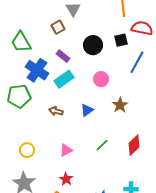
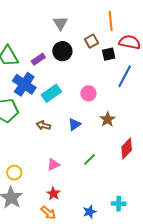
brown square: (58, 27) -> (92, 41), moved
black circle: (93, 45) -> (62, 51), moved
purple rectangle: (63, 56) -> (38, 59), moved, turned -72
red diamond: (134, 145) -> (127, 148), moved
yellow circle: (27, 150) -> (14, 173), moved

